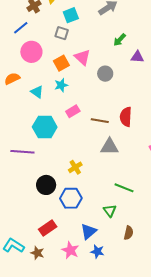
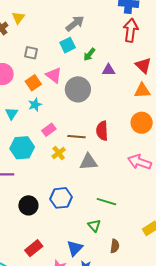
cyan square: (71, 15) -> (68, 45), moved
gray circle: (105, 74) -> (78, 89), size x1.6
cyan triangle: (37, 92) -> (12, 113), turned 32
yellow cross: (75, 167) -> (59, 153), moved
blue hexagon: (71, 198) -> (61, 198), moved

